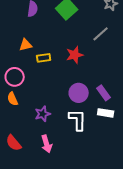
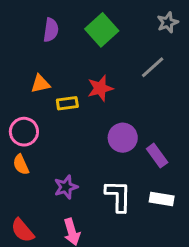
red star: (75, 55) -> (100, 88), moved
purple circle: (79, 93) -> (123, 138), moved
white rectangle: (106, 113) -> (162, 199), moved

